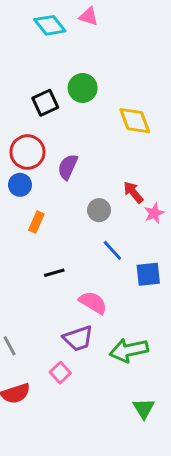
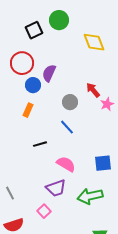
blue circle: (20, 185) -> (33, 85), moved
blue line: (112, 250) -> (67, 127), moved
blue square: (148, 274) -> (103, 163), moved

